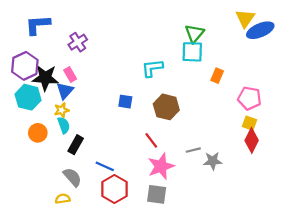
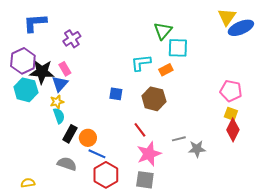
green triangle: (194, 33) -> (163, 31), moved
orange rectangle: (217, 76) -> (166, 70), moved, turned 40
orange circle: (38, 133) -> (88, 138), moved
gray semicircle: (72, 177) -> (67, 164), turned -30
yellow semicircle: (63, 199) -> (28, 183), moved

